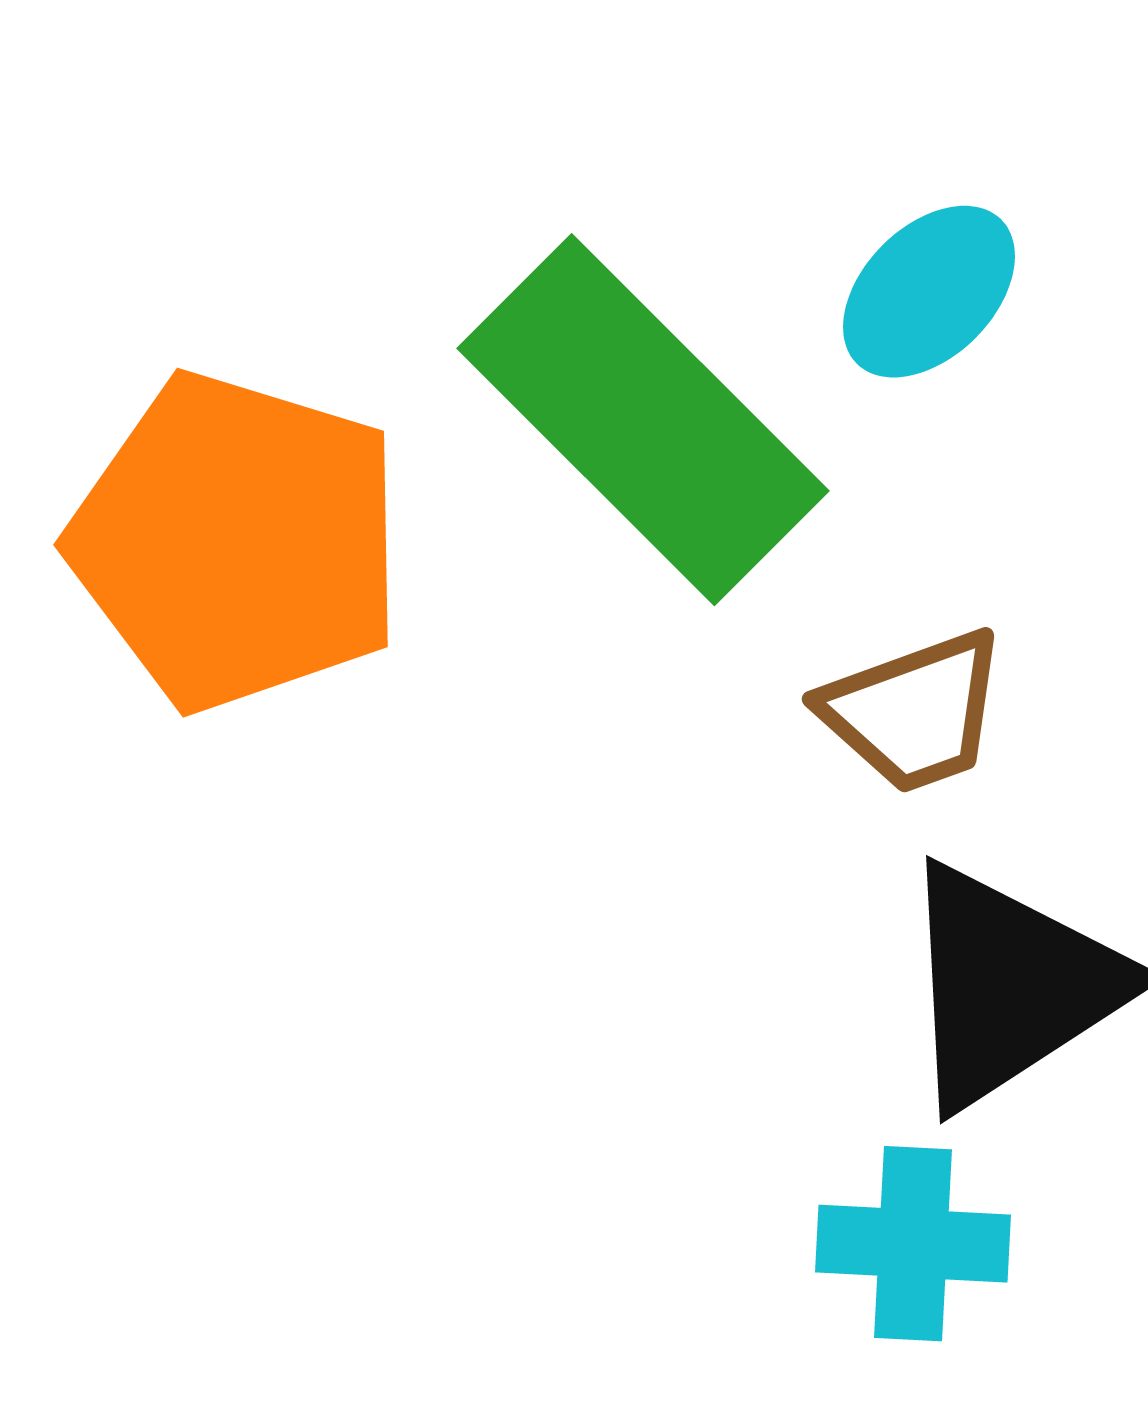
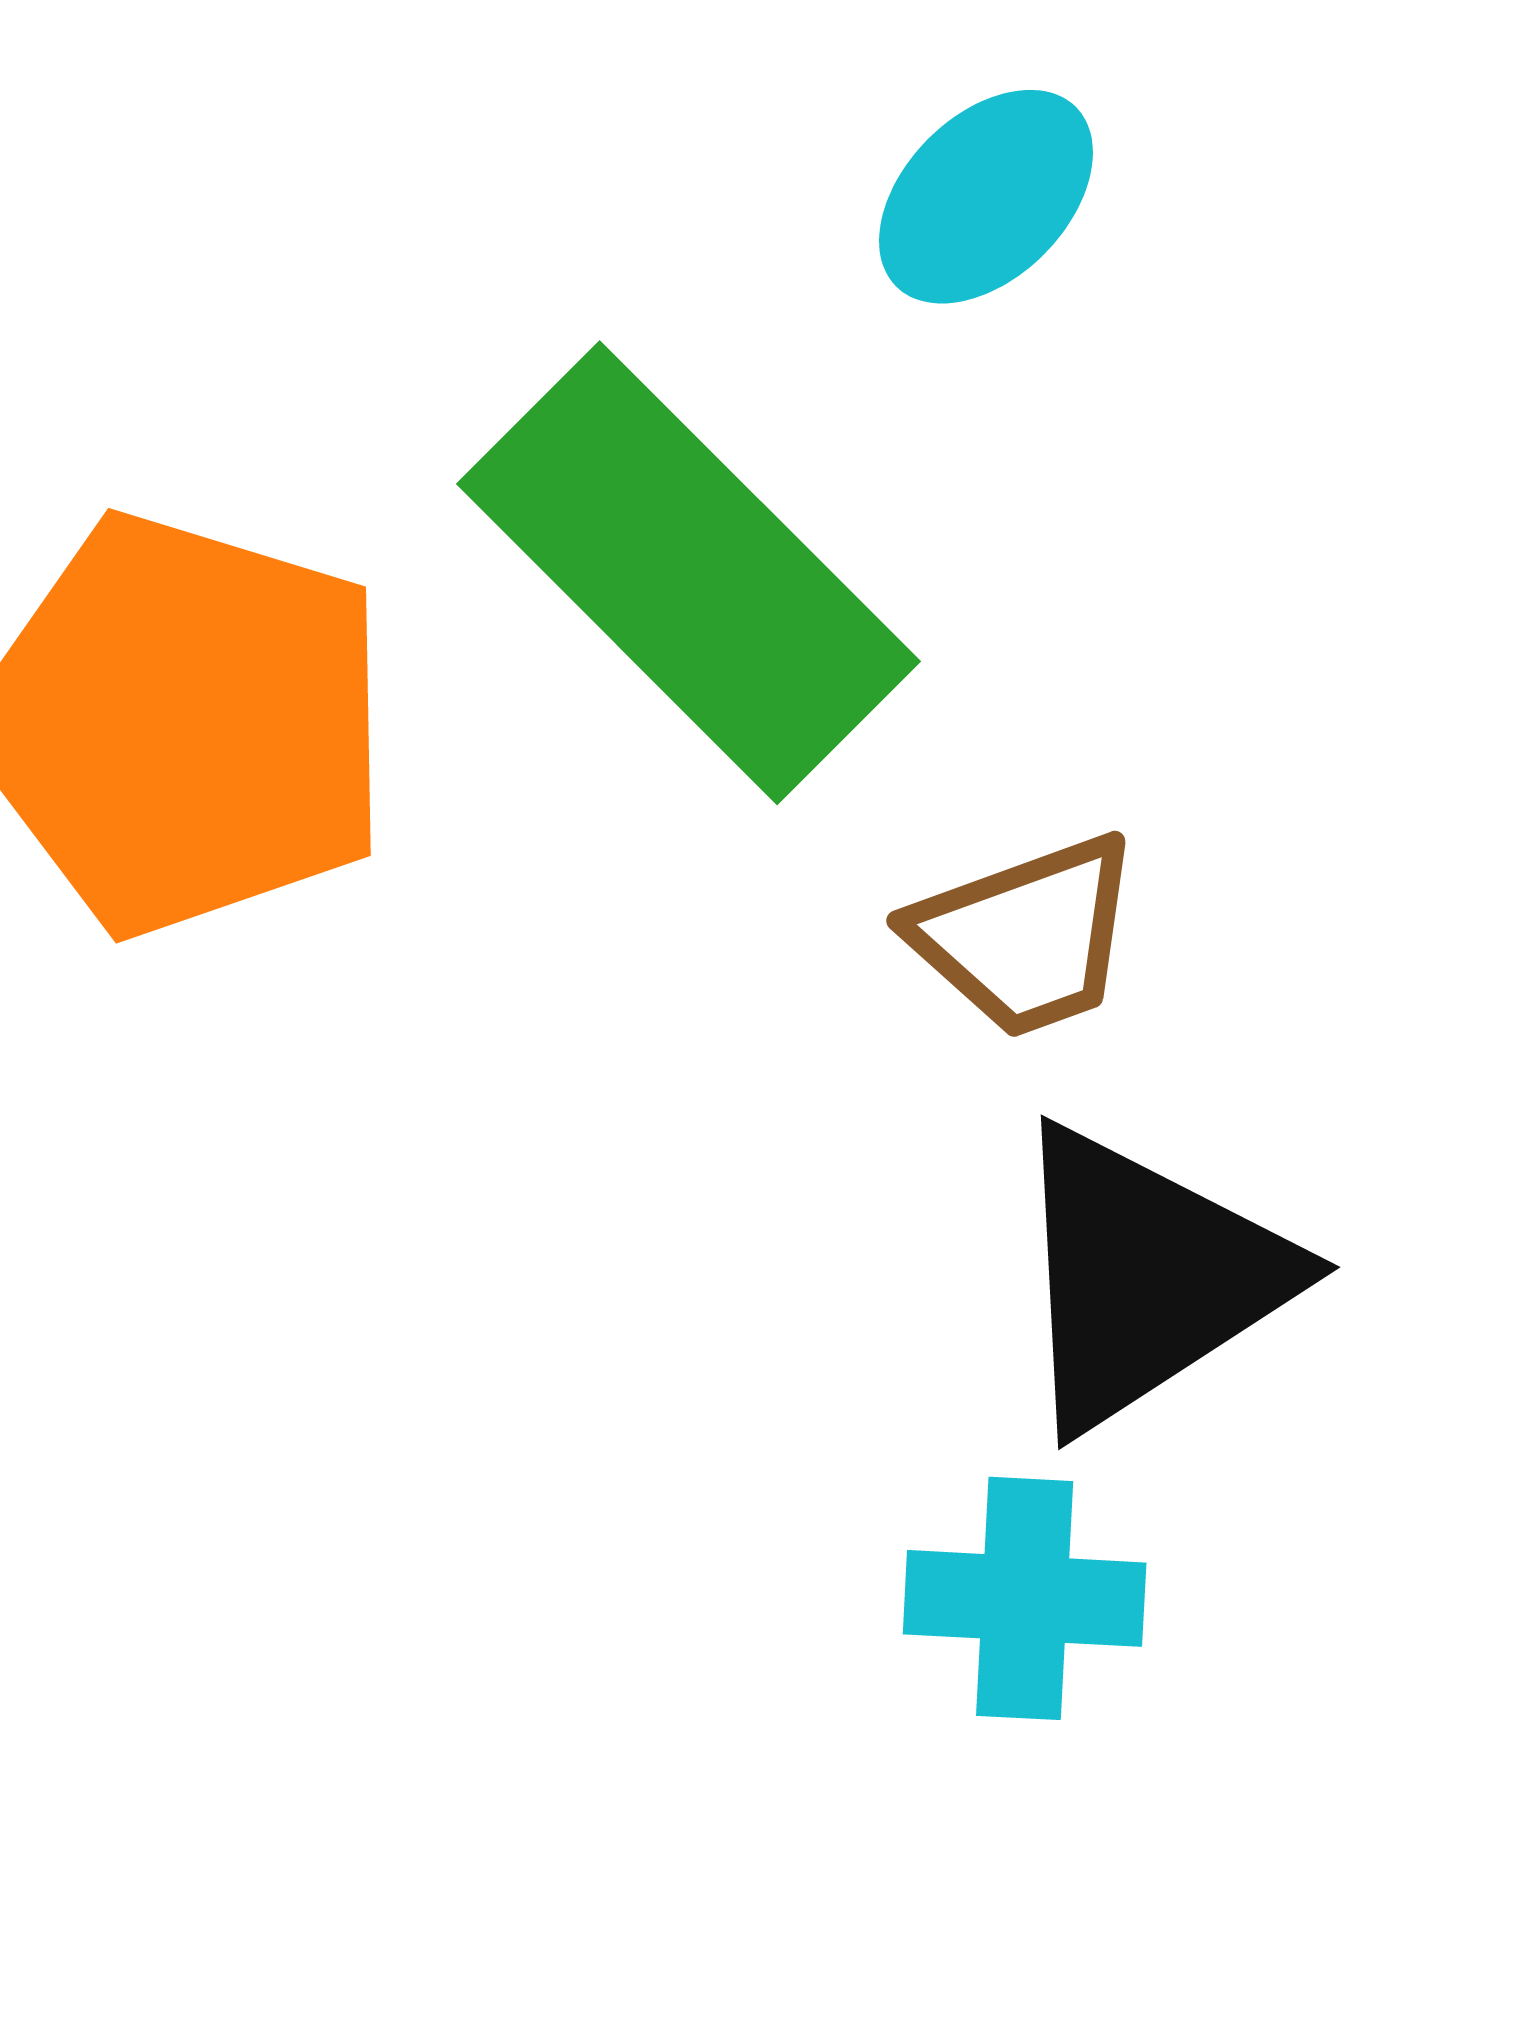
cyan ellipse: (929, 292) -> (986, 197), moved

